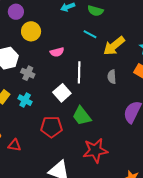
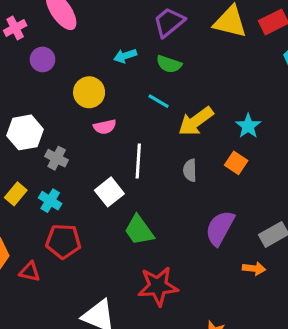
yellow circle: (31, 31) -> (89, 92), moved
red pentagon: (51, 127) -> (63, 241), moved

